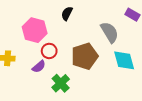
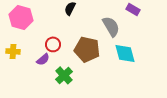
pink hexagon: (35, 30) -> (21, 17), moved
brown pentagon: (85, 56) -> (87, 49), turned 30

